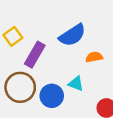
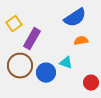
blue semicircle: (72, 35) -> (75, 18), moved

